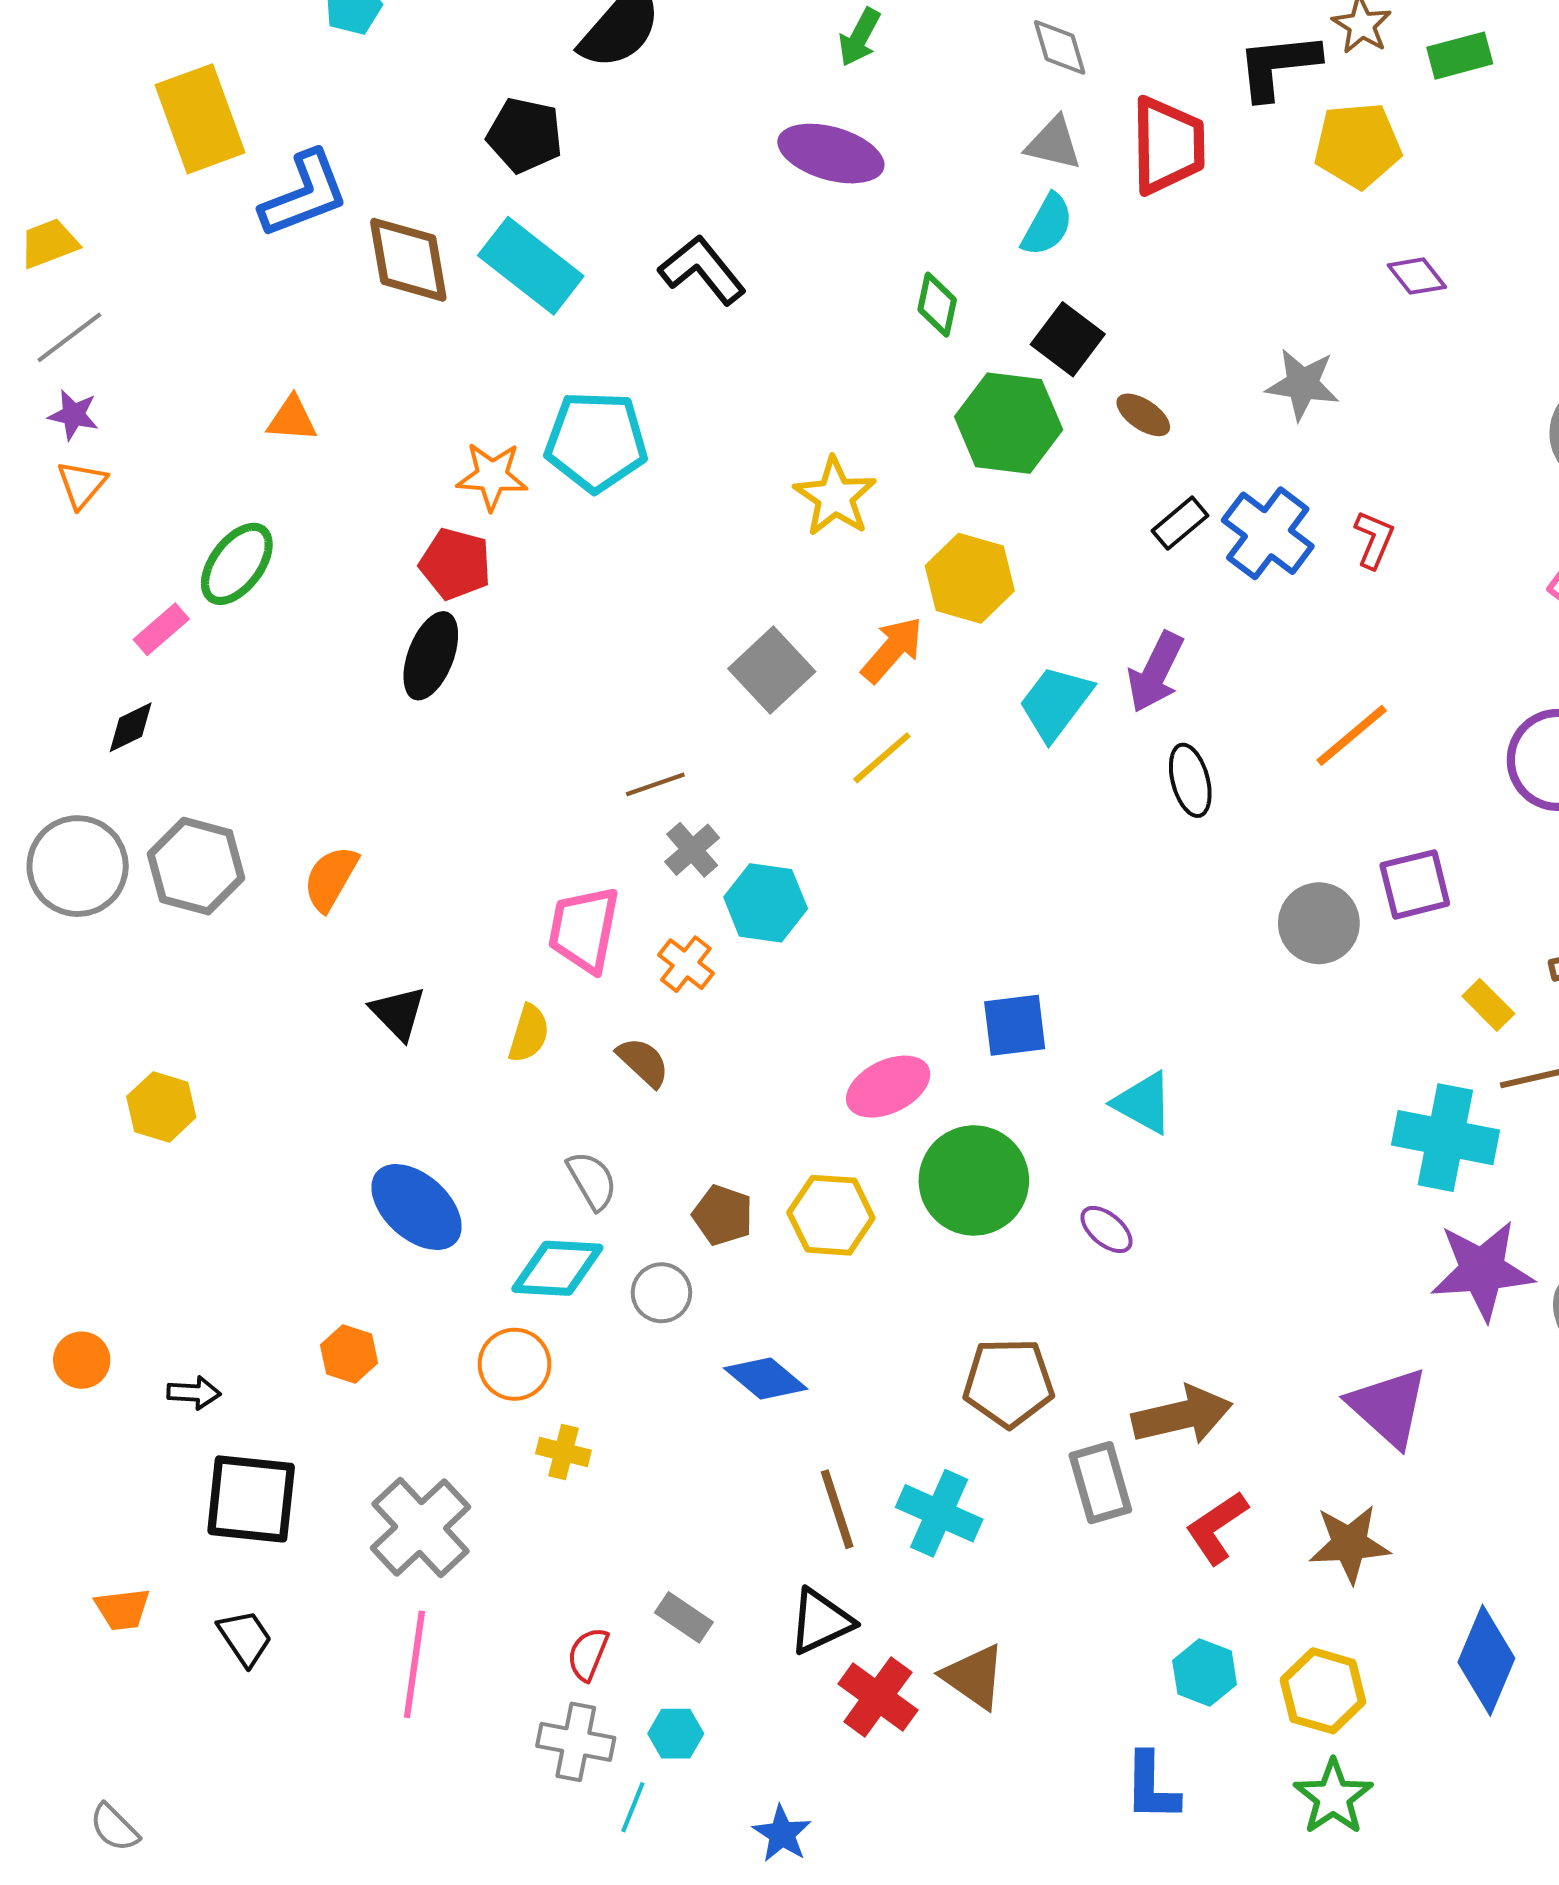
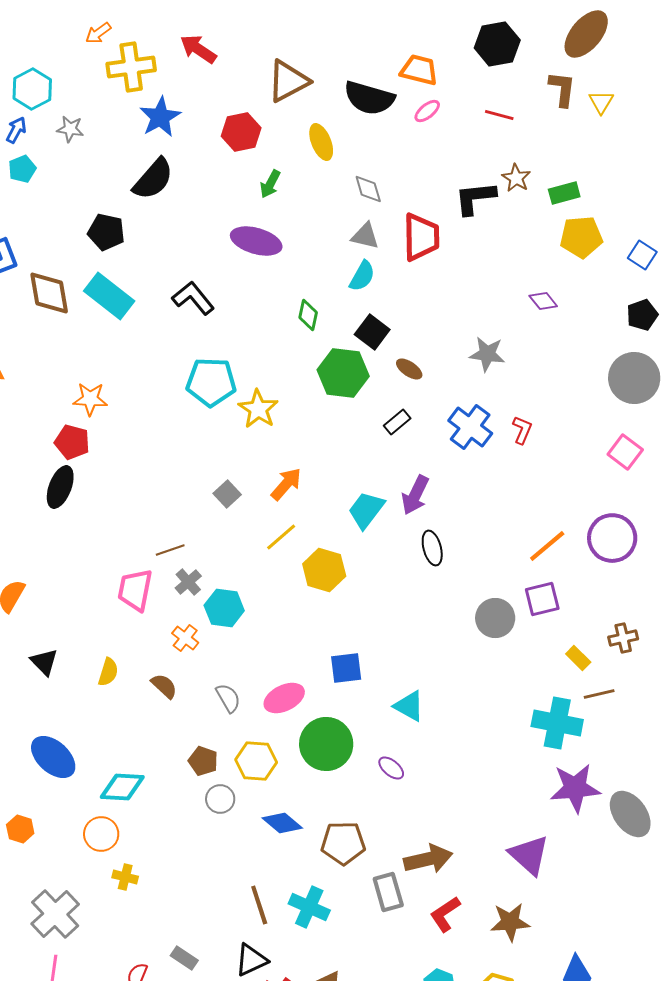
yellow pentagon: (1358, 145) -> (581, 237), moved
cyan pentagon: (596, 441) -> (211, 382), moved
black rectangle: (1180, 523) -> (397, 422), moved
yellow hexagon: (970, 578) -> (324, 570), moved
gray square: (772, 670) -> (227, 494), size x0.7
orange line: (1352, 735) -> (547, 546), moved
pink trapezoid: (584, 929) -> (135, 590), moved
gray semicircle: (592, 1180) -> (228, 698), moved
gray circle: (661, 1293) -> (220, 799), moved
blue diamond: (766, 1379) -> (282, 823), moved

